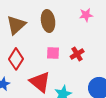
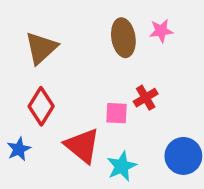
brown ellipse: (48, 21) -> (123, 38), moved
pink square: (53, 53) -> (117, 113), moved

